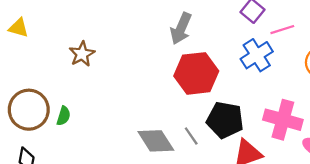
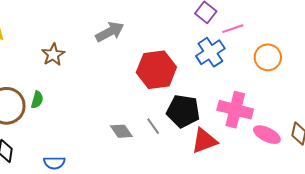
gray arrow: (181, 28) -> (110, 32), moved, turned -140
green semicircle: (64, 116) -> (37, 100), moved
gray diamond: (156, 141) -> (121, 131), size x0.7

